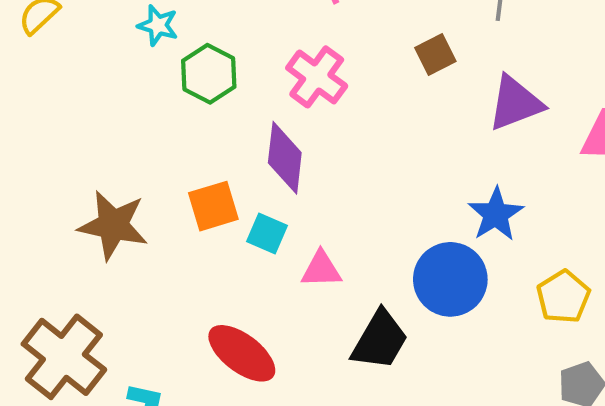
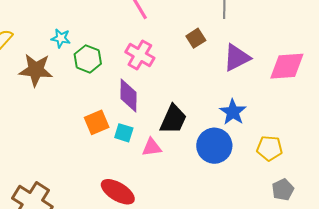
brown star: (113, 225) -> (36, 70), moved
yellow pentagon: (563, 297) -> (270, 148), turned -30
black trapezoid: (380, 340) -> (173, 119), moved

